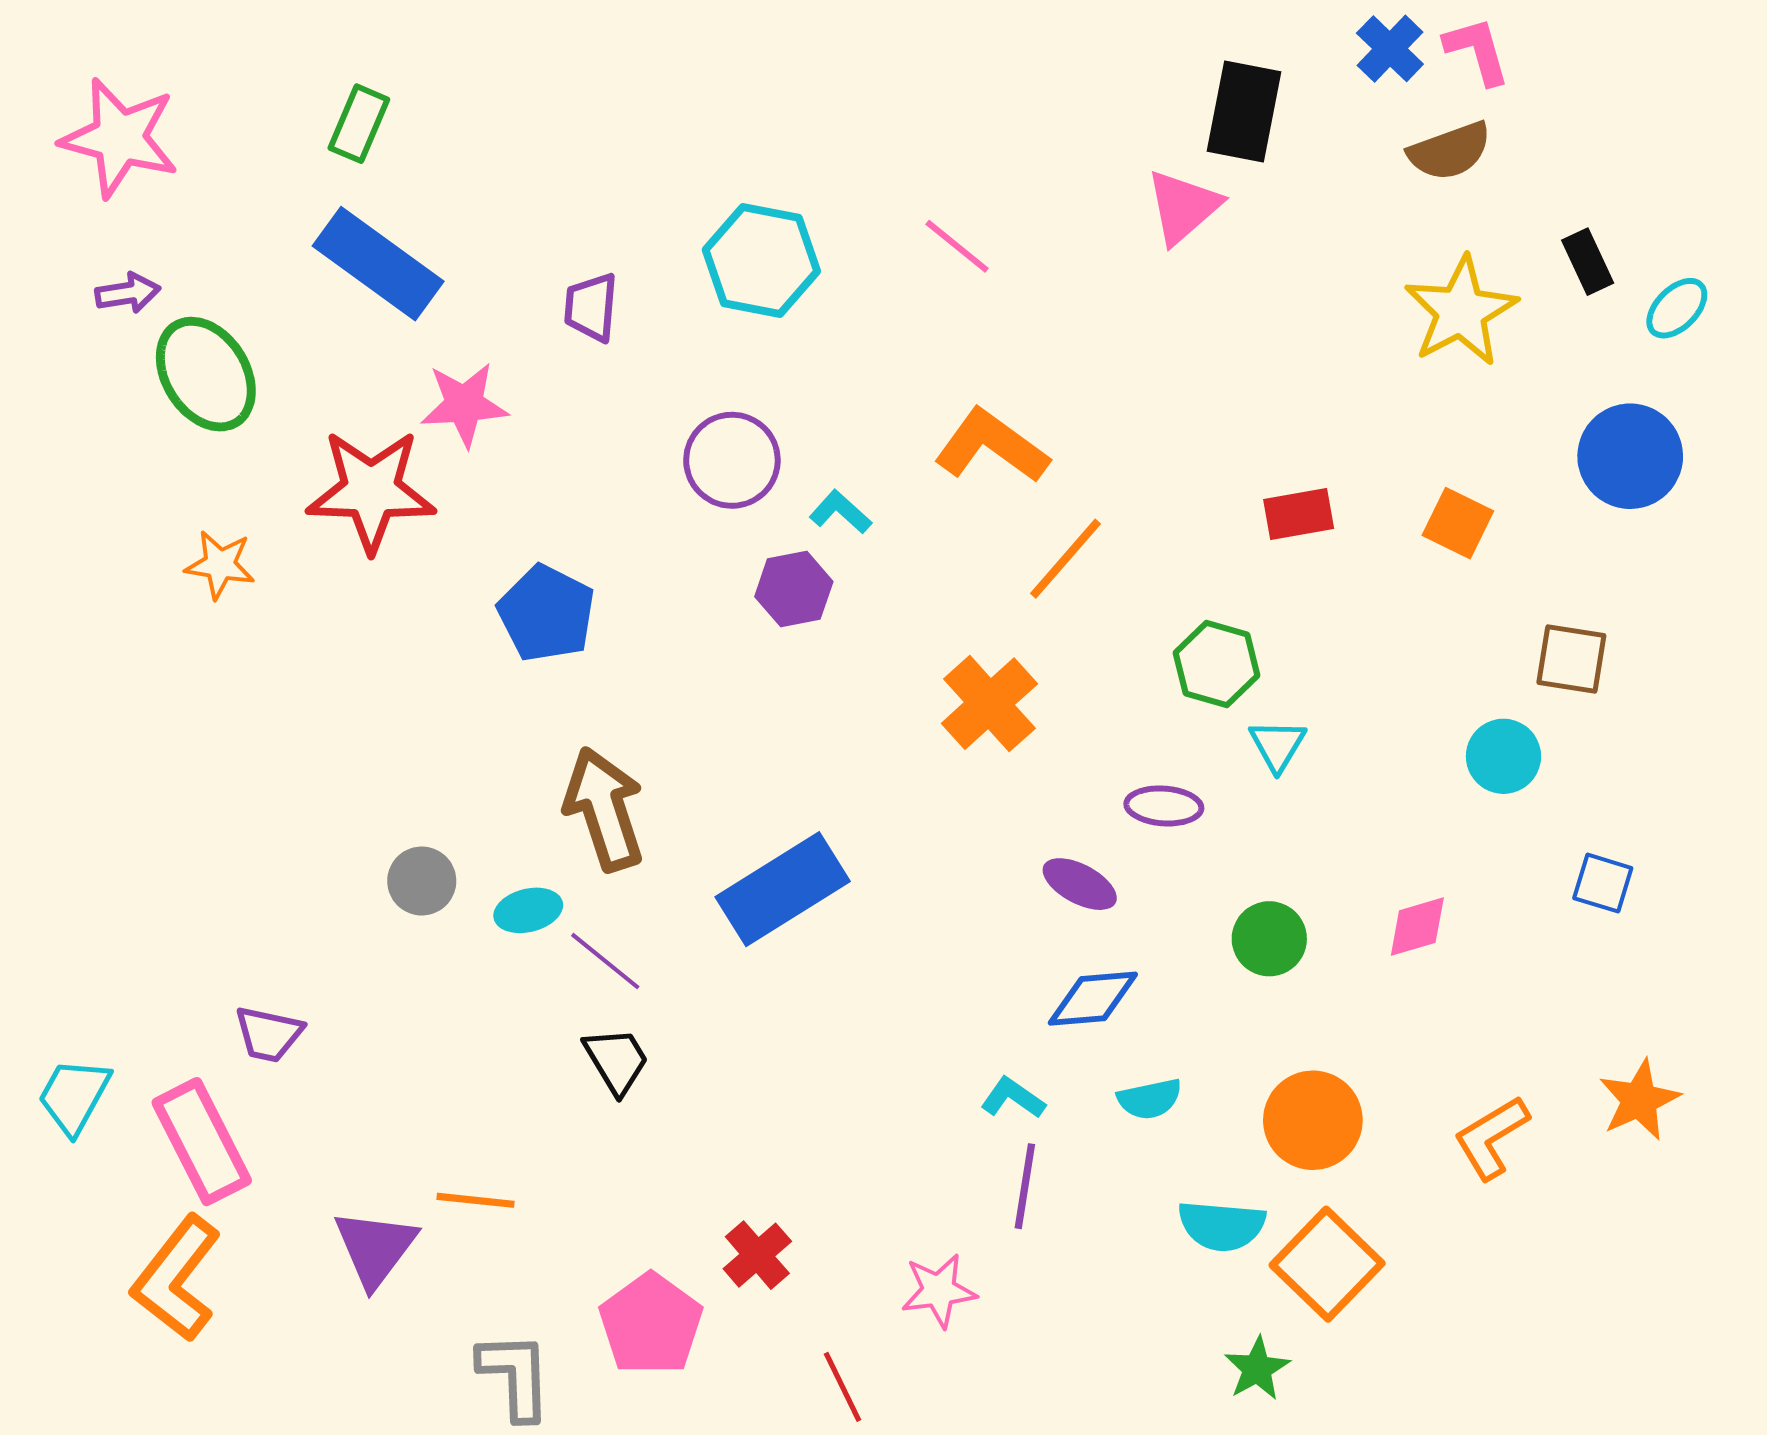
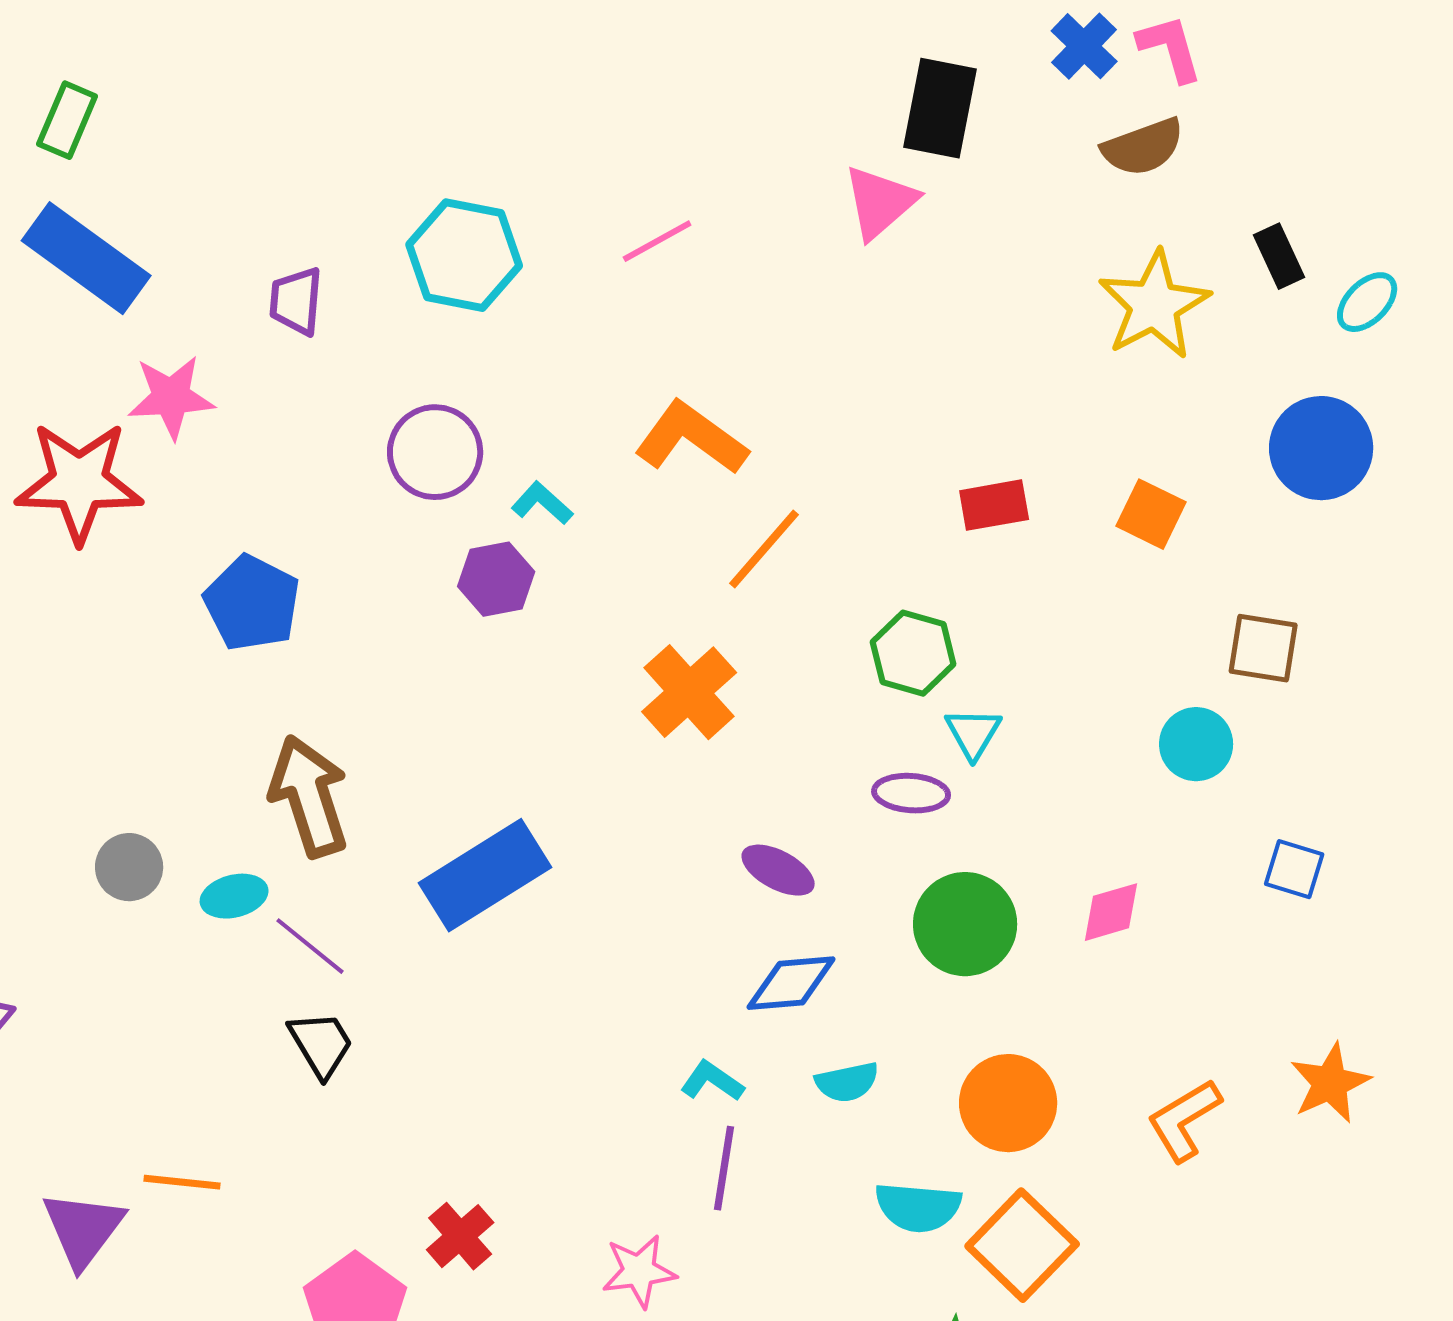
pink line: (957, 246) -> (657, 241), turned -68
purple ellipse: (1164, 806) -> (911, 793), moved
green circle: (1269, 939) -> (965, 924), size x1.4

